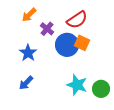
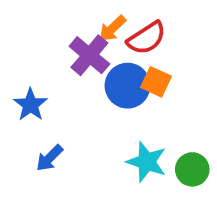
orange arrow: (29, 15) -> (112, 29), moved
purple cross: (47, 29) -> (89, 55), size x1.5
blue star: (28, 53) -> (30, 105), moved

